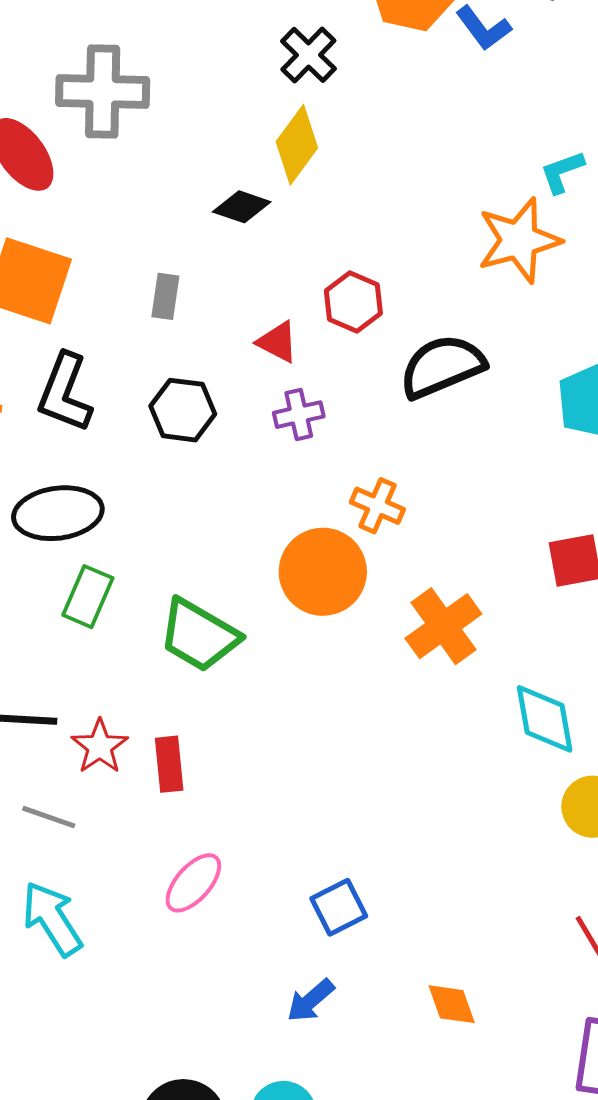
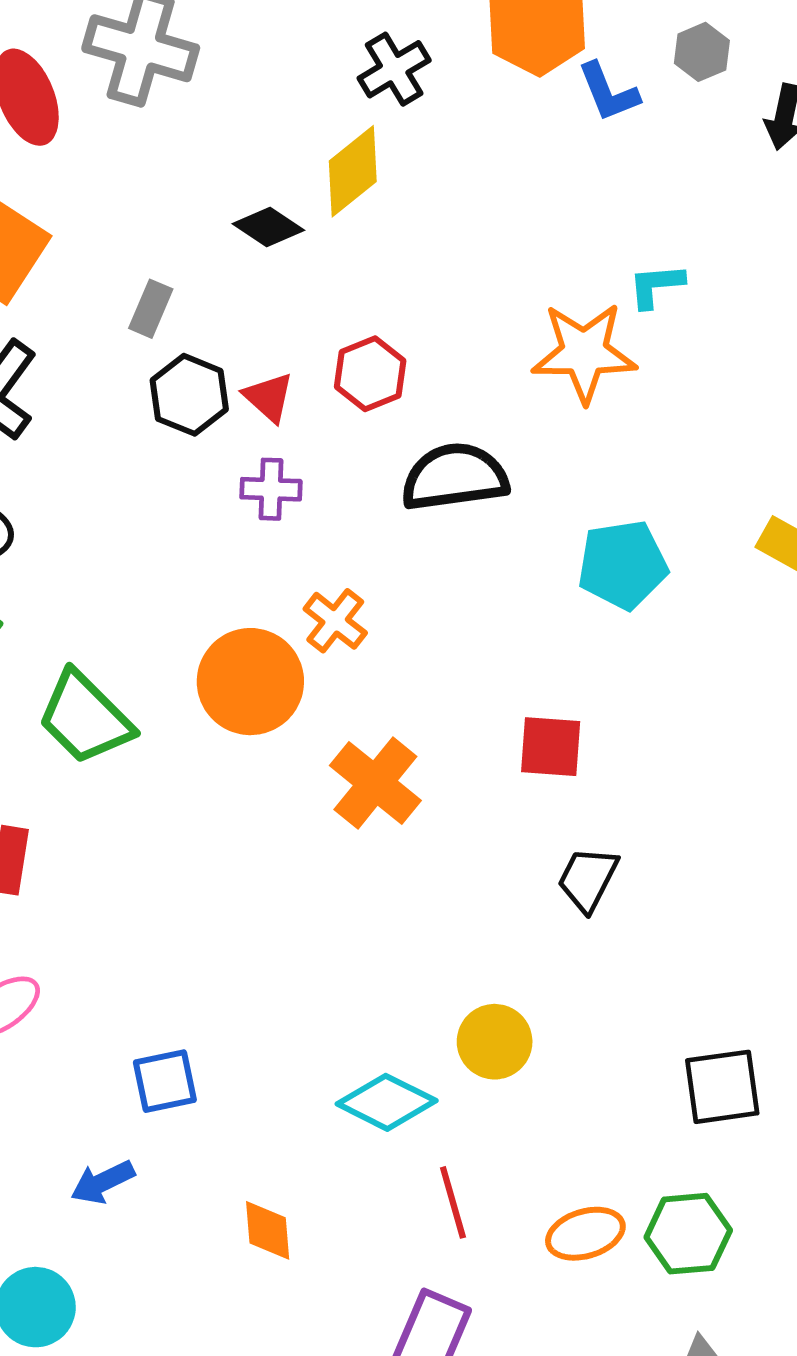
black hexagon: (183, 410) -> (189, 395), moved
orange cross: (443, 626) -> (375, 783), turned -30
cyan diamond: (545, 719) -> (387, 1102), moved, turned -68

